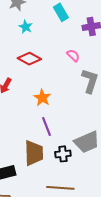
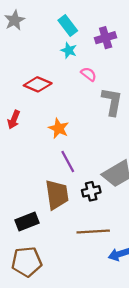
cyan star: (26, 27) -> (69, 50), moved

